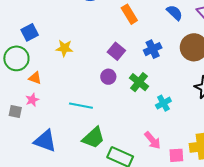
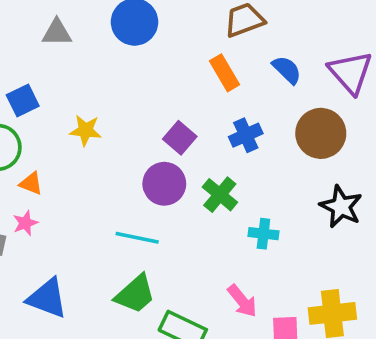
orange rectangle: (129, 14) -> (224, 73), moved
purple circle: (108, 77) -> (164, 184), size x1.5
cyan cross: (163, 103) -> (263, 234), turned 35
cyan line: (81, 106) -> (137, 238), moved

